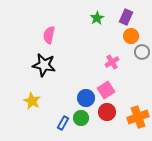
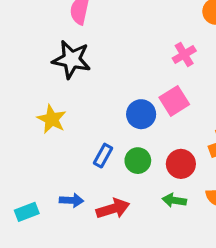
red circle: (107, 112) -> (181, 164), moved
green circle: (81, 118) -> (138, 161), moved

